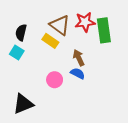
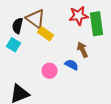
brown triangle: (60, 25) -> (36, 19), moved
brown arrow: (79, 58) -> (83, 50), moved

